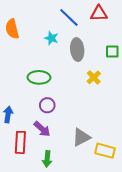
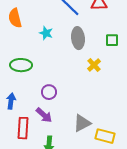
cyan star: (51, 38) -> (46, 33), moved
green ellipse: (39, 77) -> (21, 65), moved

